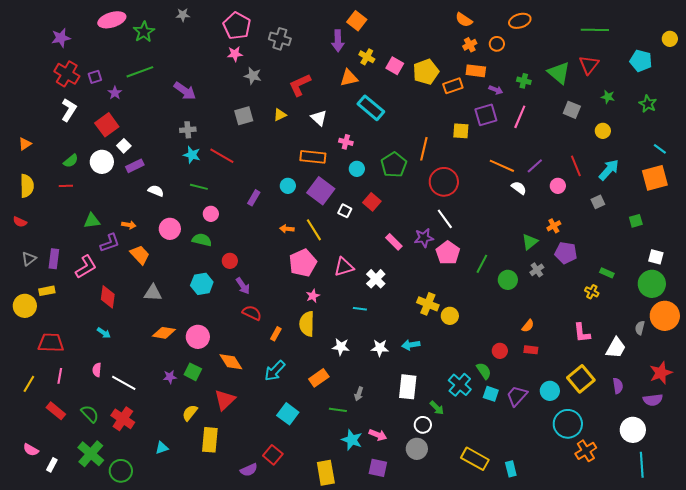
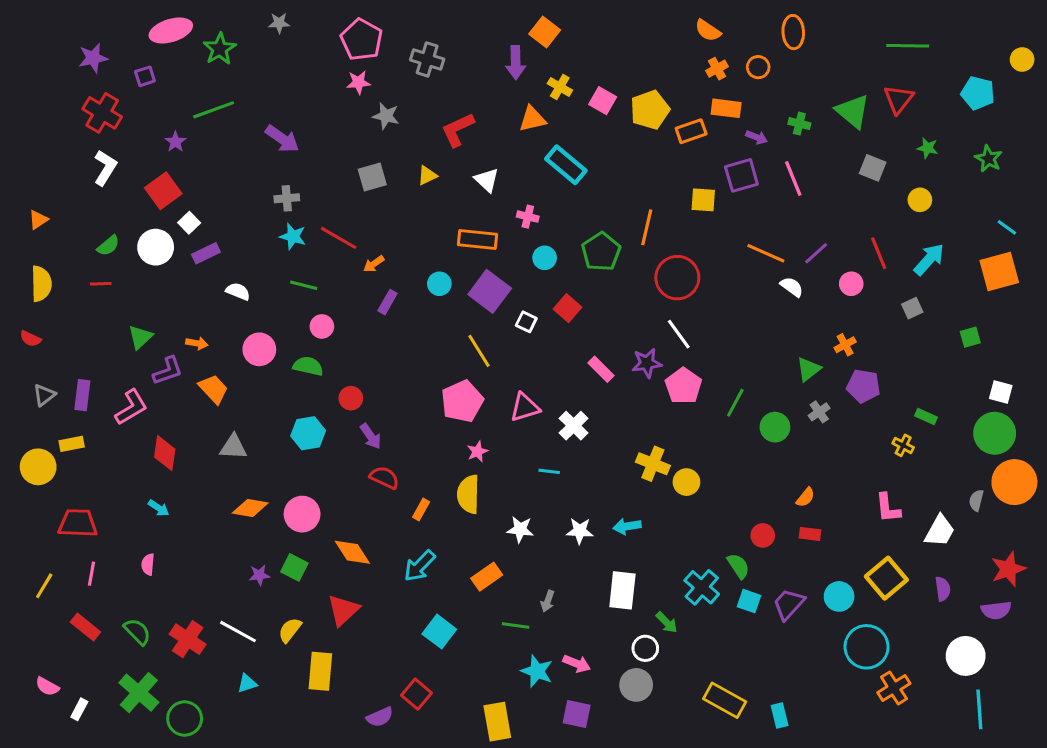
orange ellipse: (520, 21) -> (793, 32), turned -75
purple square: (95, 77) -> (145, 76), moved
pink line: (520, 117) -> (793, 178), turned -45
green triangle: (92, 221) -> (140, 337), turned -36
orange arrow: (287, 229) -> (374, 264), moved, turned -40
white line: (124, 383) -> (238, 632), moved

